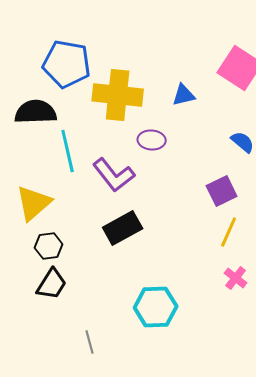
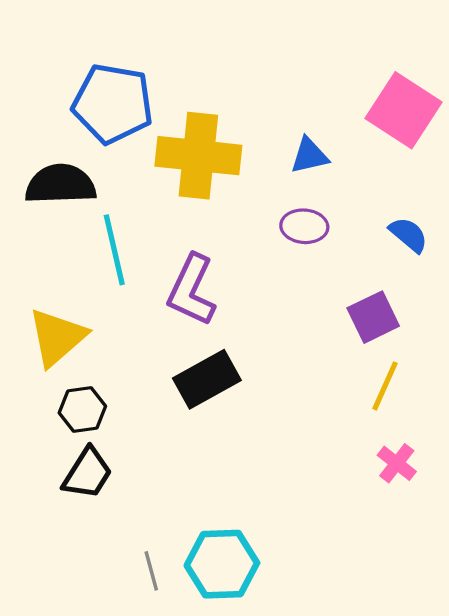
purple ellipse: (152, 140) -> (304, 226), moved
purple L-shape: (114, 175) -> (192, 290), turned 63
cyan hexagon: (156, 307) -> (222, 564), moved

